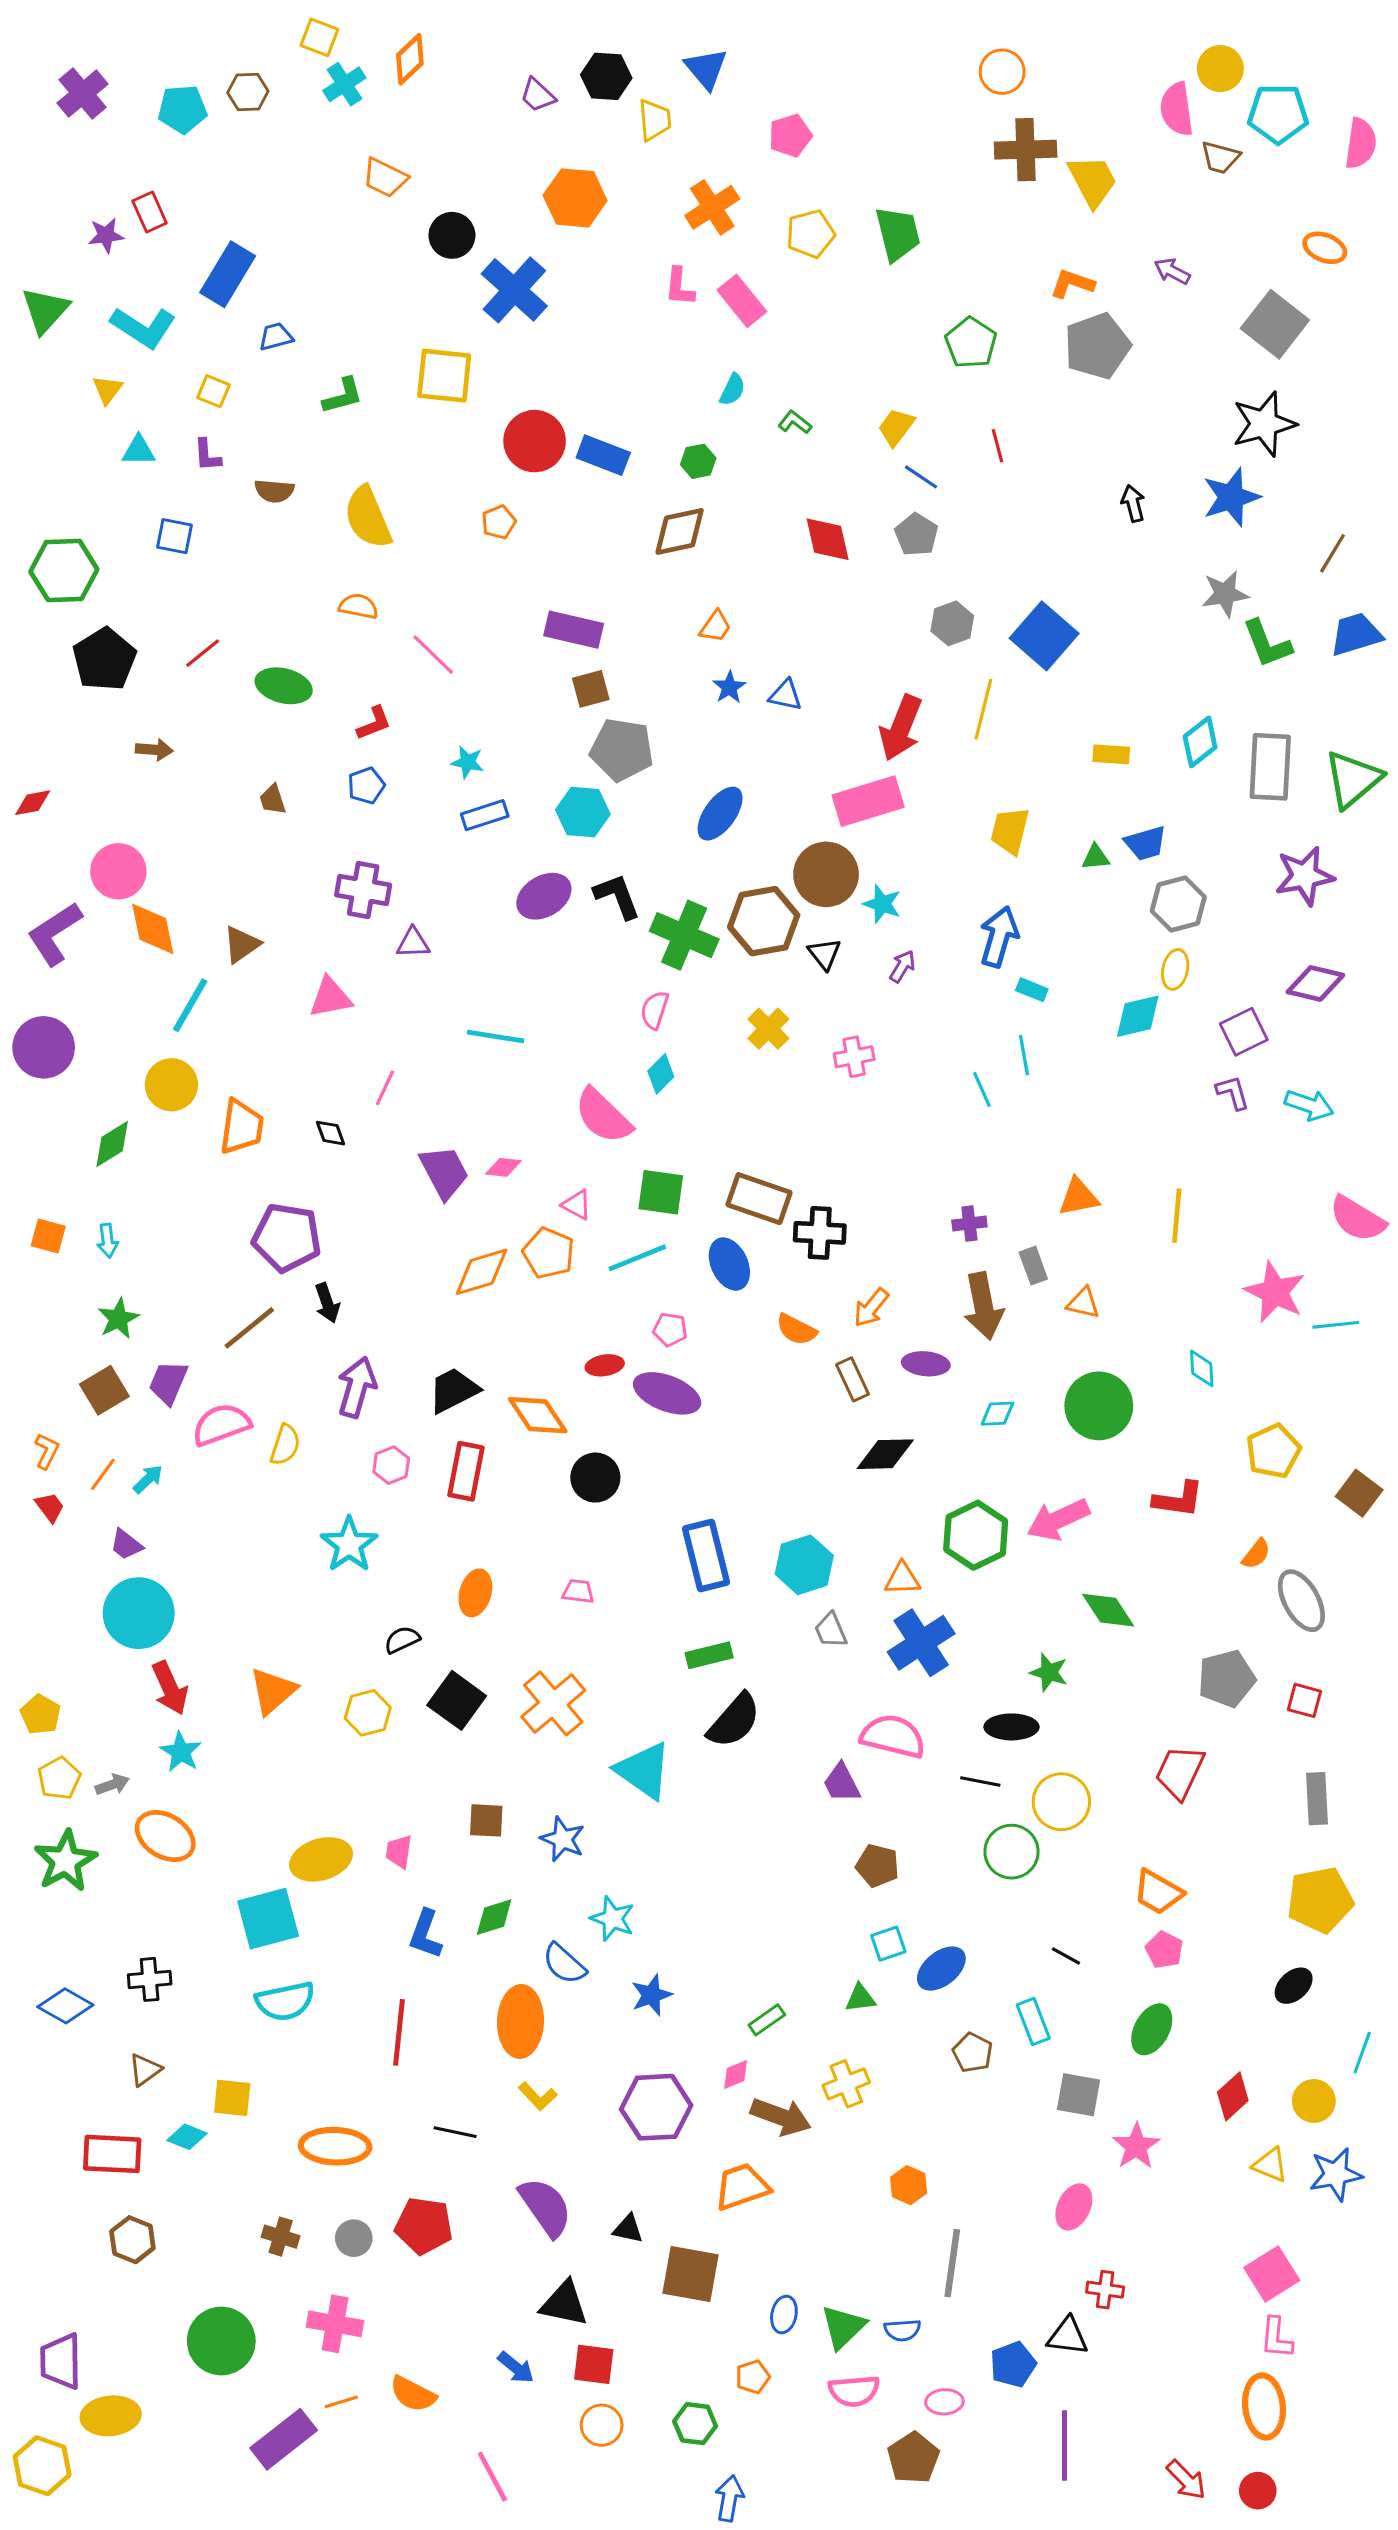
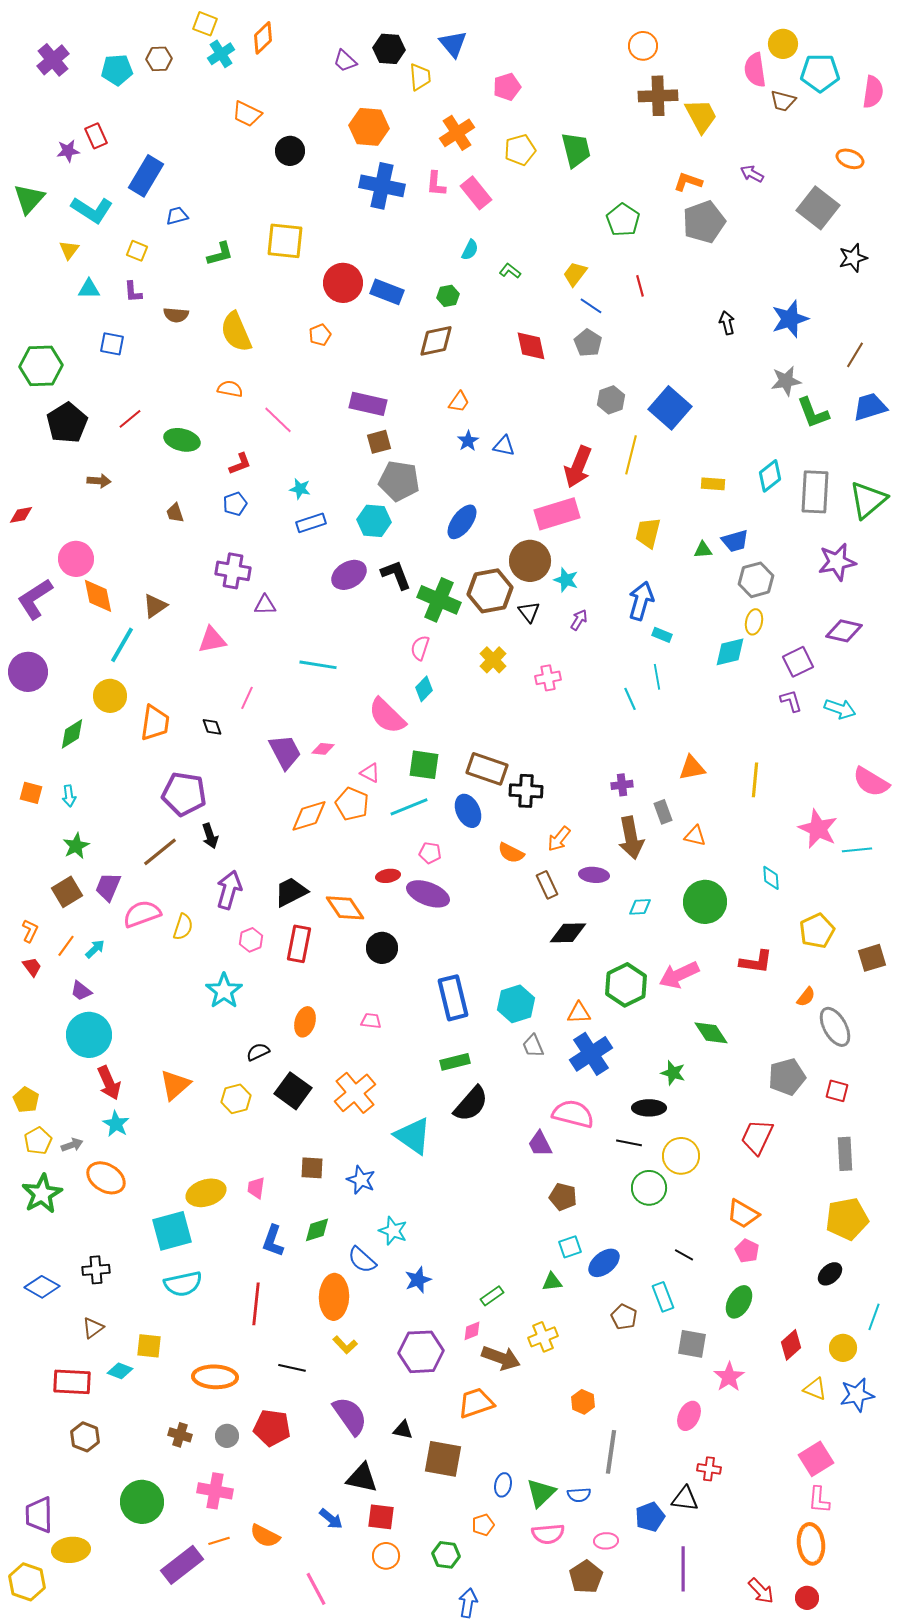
blue cross: (514, 290) -> (382, 186), moved, turned -30
black star: (1264, 424) -> (853, 258), moved, size x0.7
brown square: (1359, 1493) -> (872, 958), turned 36

